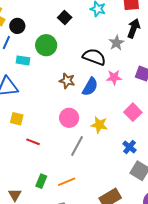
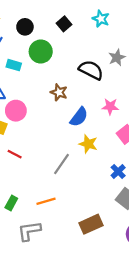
black circle: (17, 26) -> (25, 27), moved
pink star: (114, 77) -> (110, 107), moved
blue semicircle: (90, 87) -> (79, 117), moved
pink circle: (69, 118) -> (16, 111), moved
green rectangle: (41, 181) -> (11, 203), moved

